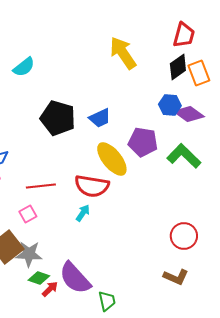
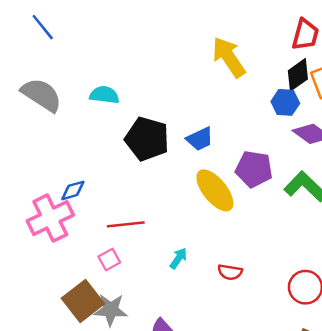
cyan semicircle: (24, 67) -> (104, 95), moved, turned -135
blue hexagon: (170, 105) -> (285, 102), moved
red semicircle: (92, 186) -> (230, 272), moved, size x0.6

